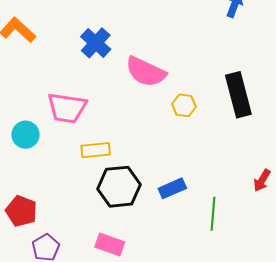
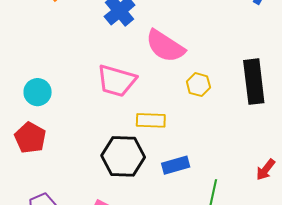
pink trapezoid: (67, 108) -> (117, 81), moved
yellow rectangle: (96, 150) -> (151, 120), moved
red pentagon: (21, 211) -> (30, 138), moved

